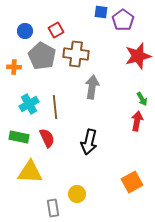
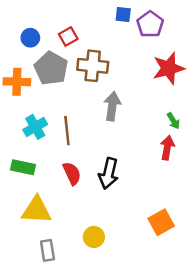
orange cross: (14, 67) -> (17, 82), size x1.5
red semicircle: (47, 138) -> (72, 173), moved
gray rectangle: (53, 208) -> (47, 250), moved

